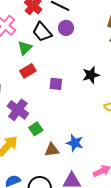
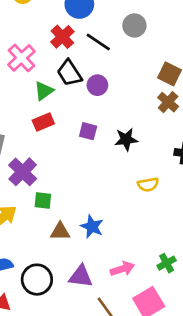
purple circle: (66, 28) -> (97, 85), moved
purple square: (56, 84) -> (88, 131), moved
green square: (36, 129) -> (43, 201), turned 32

